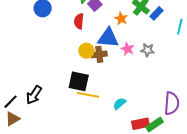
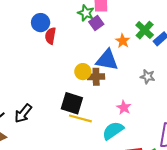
red semicircle: (79, 21) -> (50, 36), moved
pink star: (128, 49) -> (124, 108), moved
cyan semicircle: (120, 104) -> (113, 131), size x1.5

